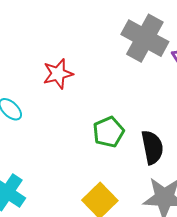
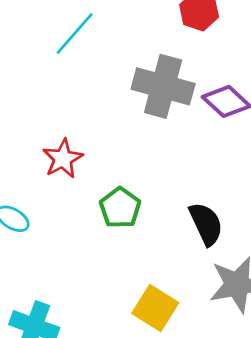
green pentagon: (109, 132) -> (120, 208), moved

